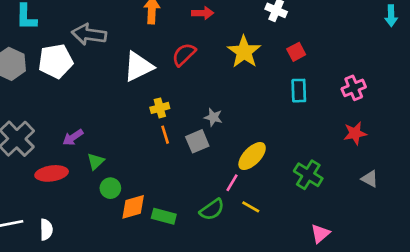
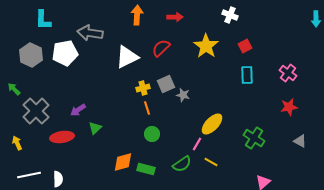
pink cross: (354, 88) -> (288, 73), turned -30
gray square: (197, 141) -> (166, 84), moved
green circle: (110, 188) -> (152, 134), moved

